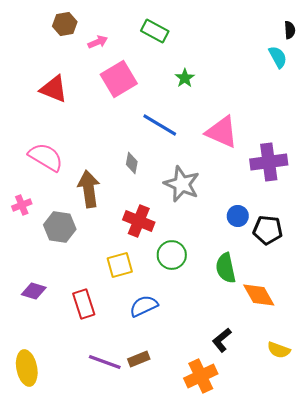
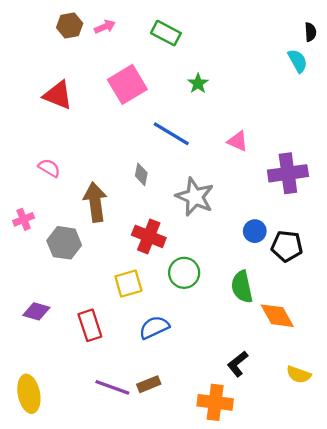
pink arrow: (98, 42) -> (105, 27), moved
pink triangle: (222, 132) -> (238, 141), size x0.6
pink semicircle: (46, 157) -> (49, 168), size x0.6
orange cross: (201, 376) -> (215, 402), turned 32

